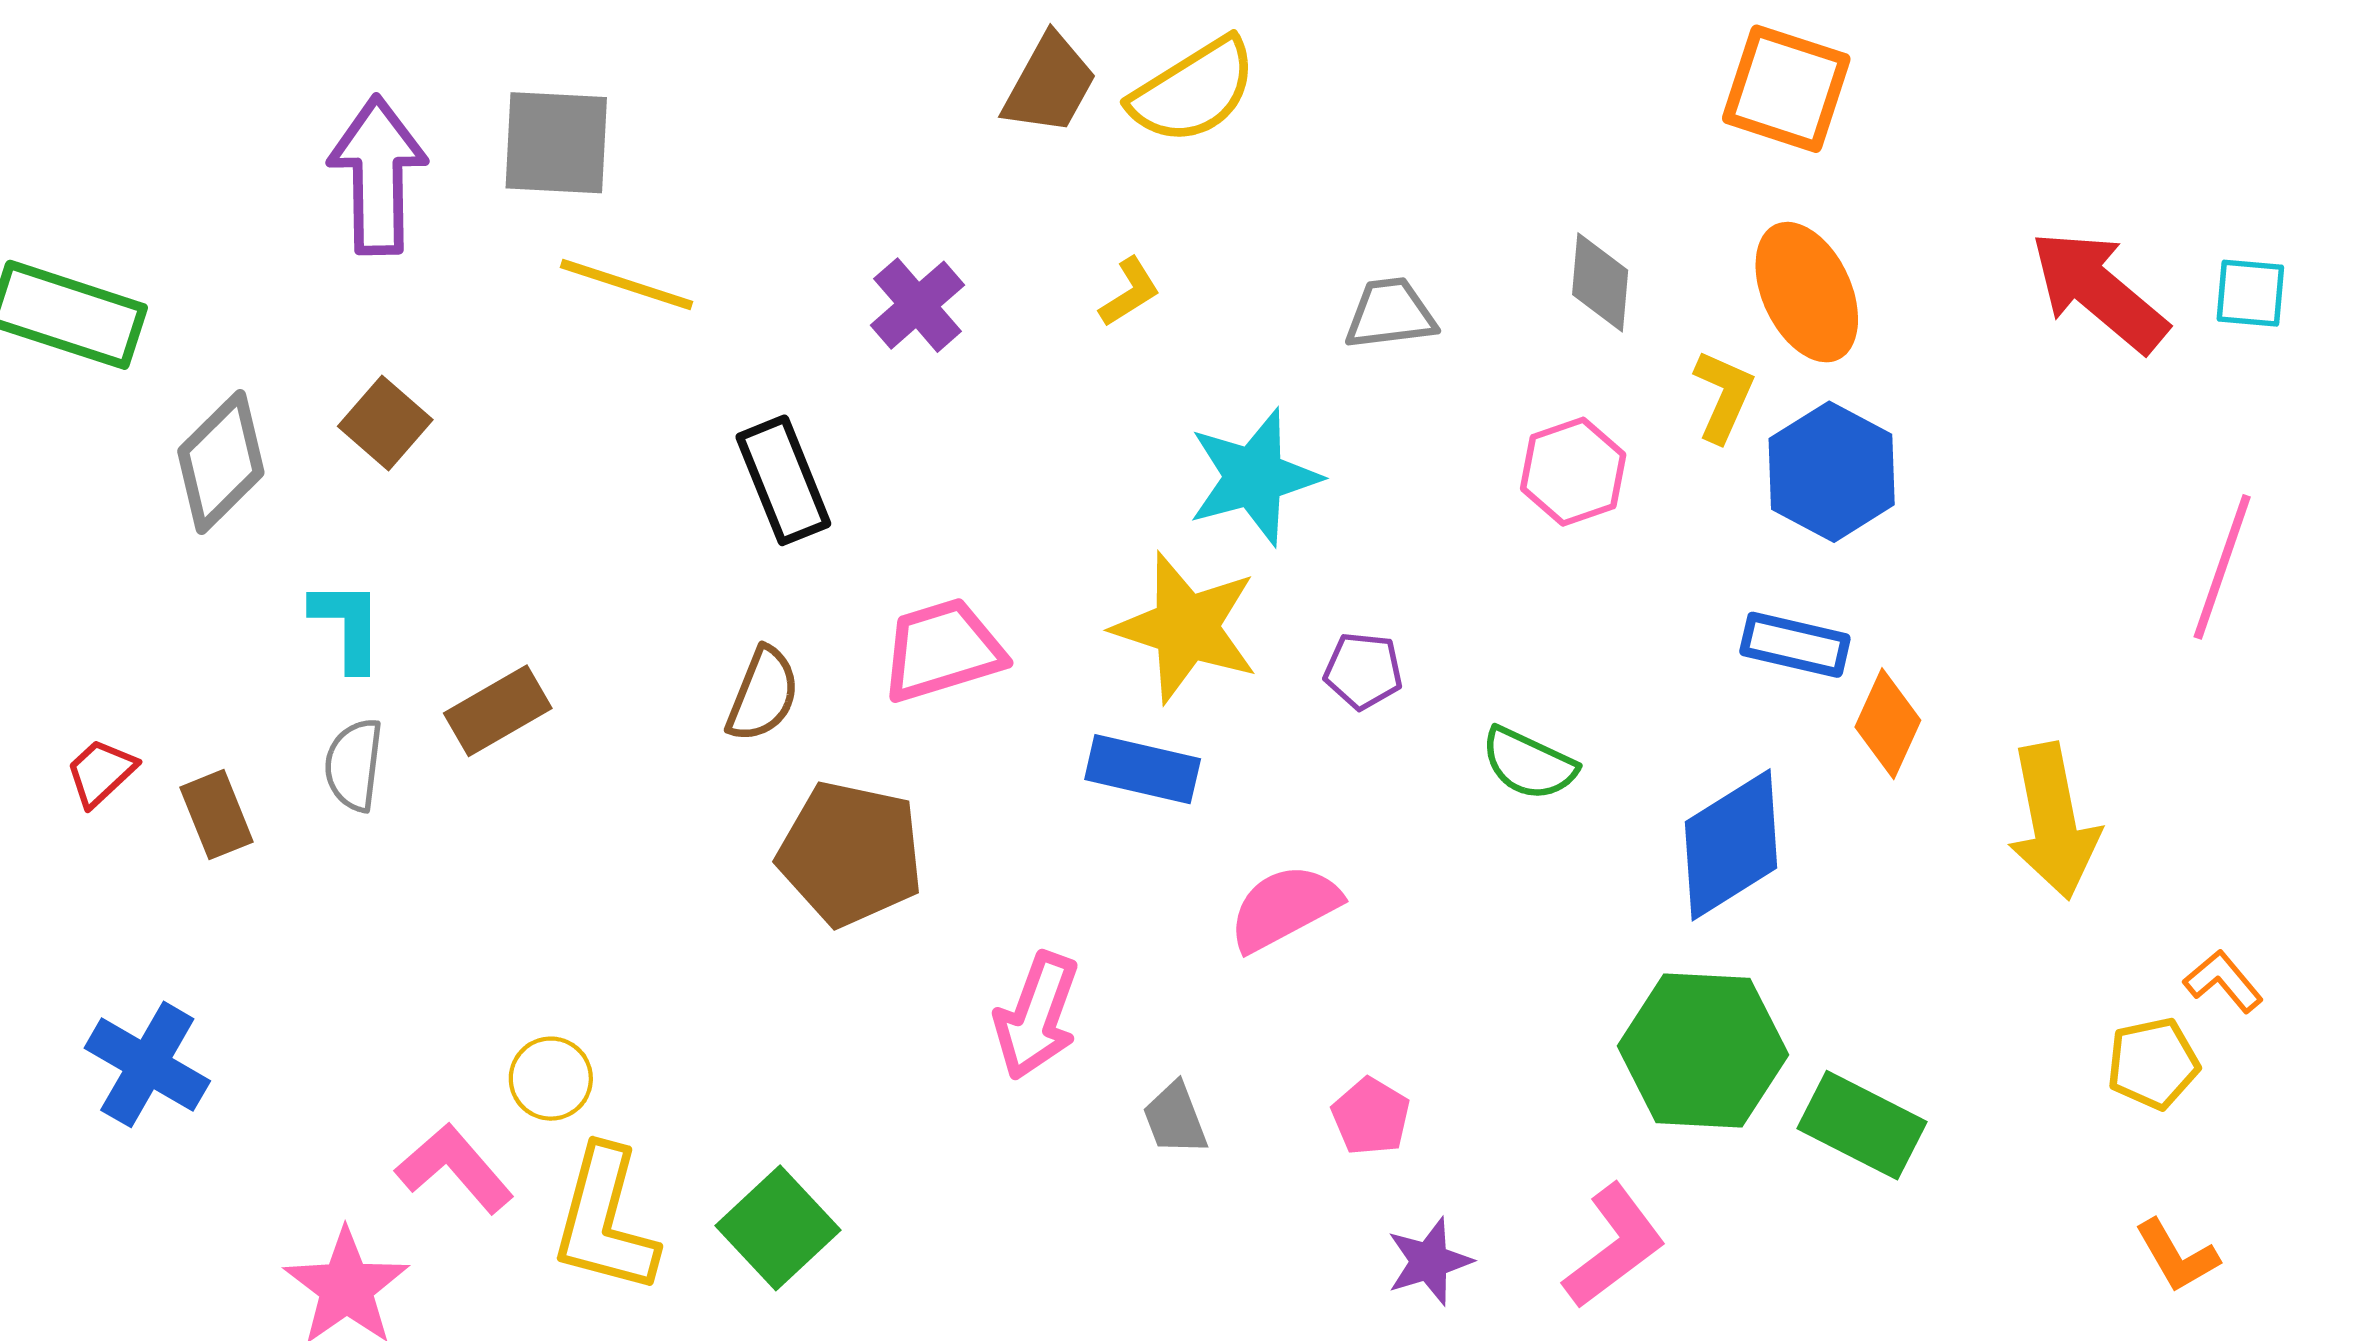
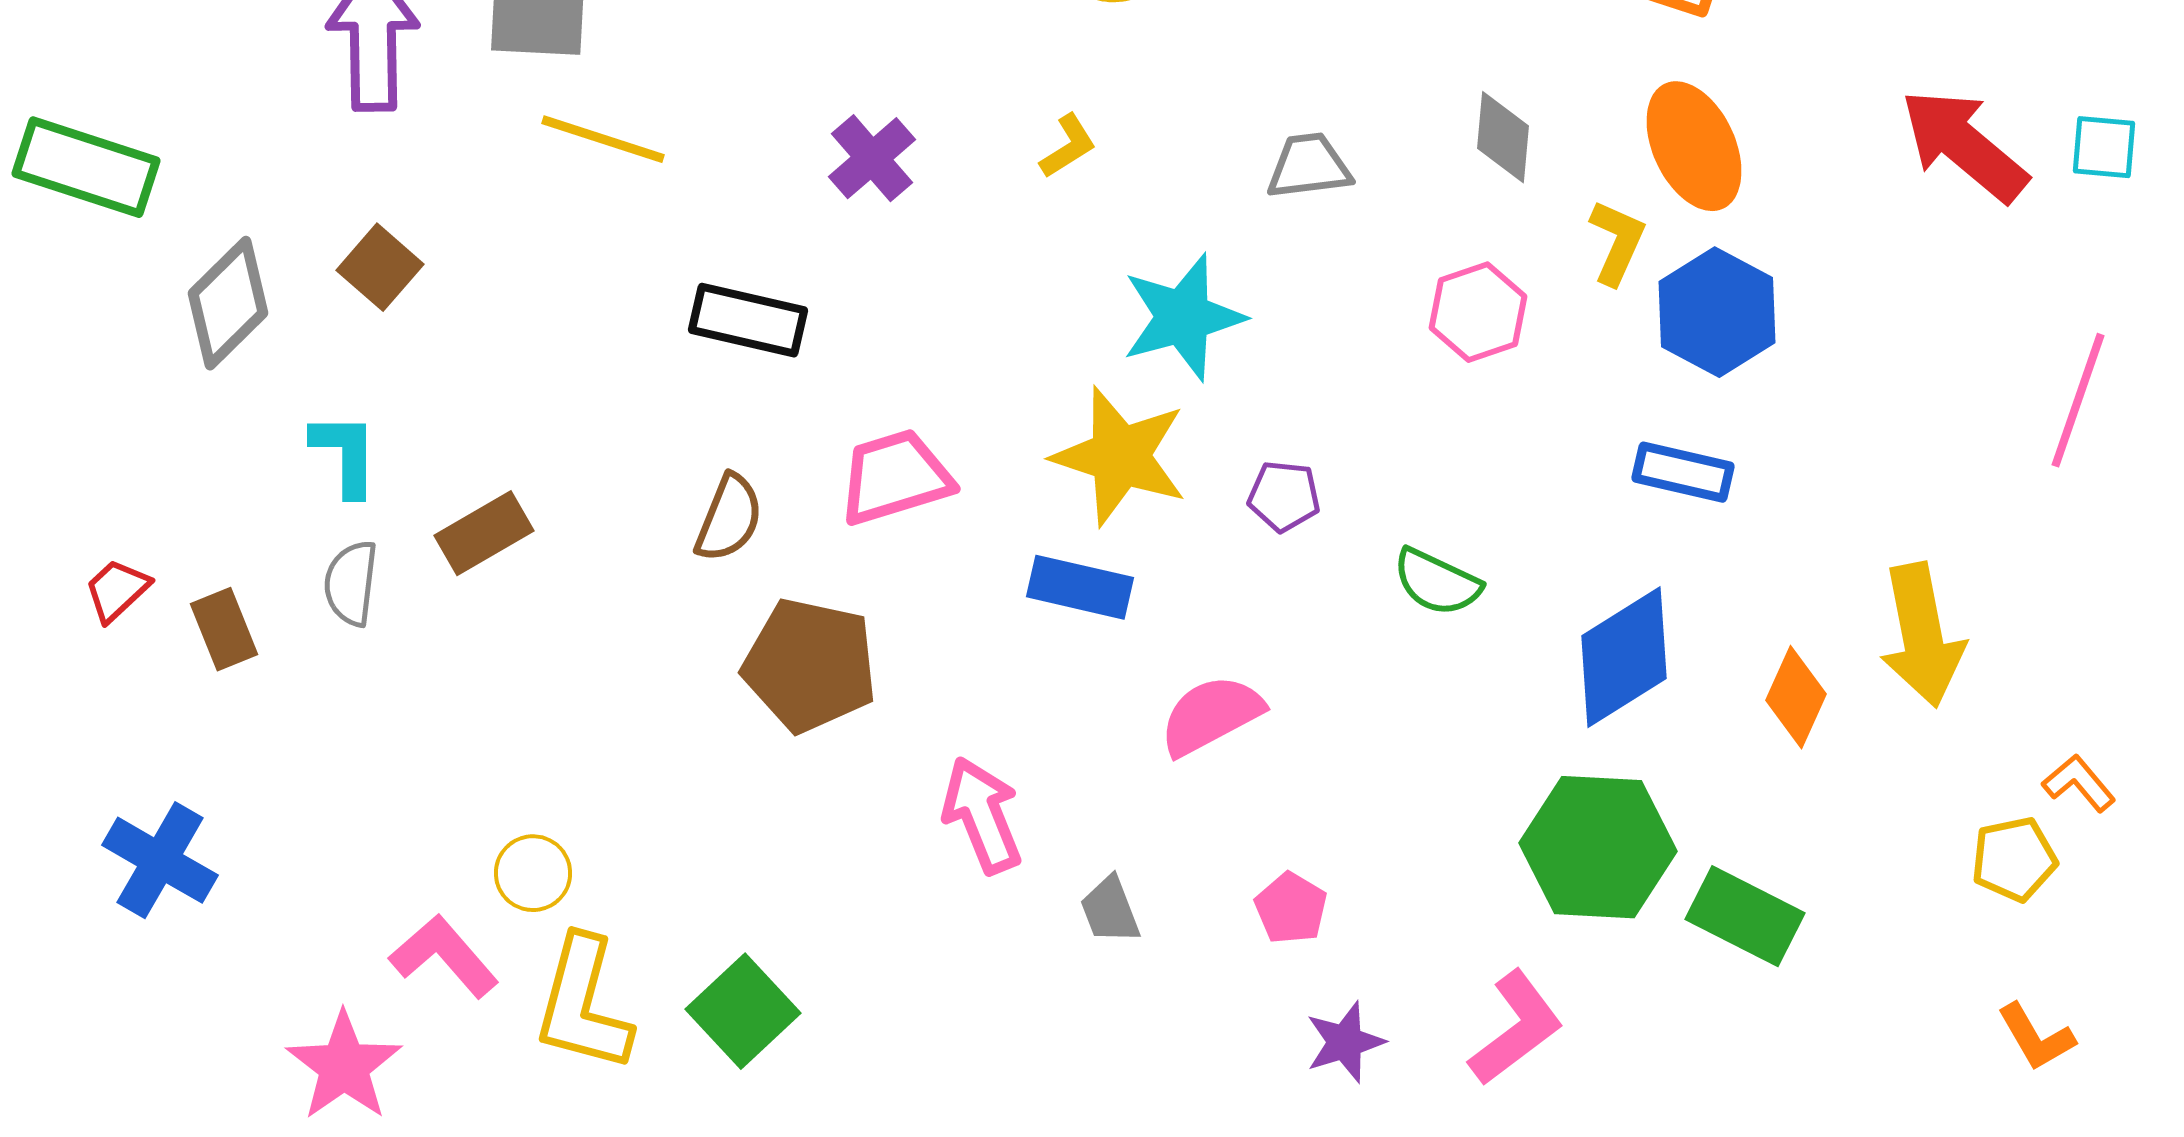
black rectangle: (783, 480) -> (748, 320), turned -55
orange diamond: (1888, 724) -> (1796, 697), moved
pink arrow: (1037, 1016) -> (982, 815), turned 138

